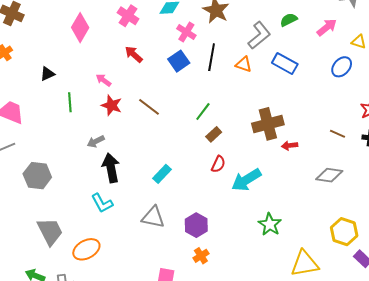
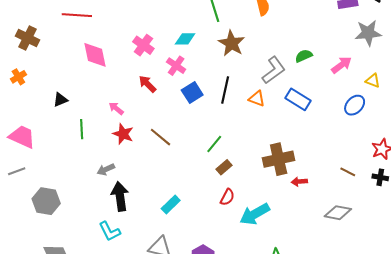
pink diamond: (80, 28) -> (95, 55), turned -44
pink cross: (186, 32) -> (176, 66), moved

